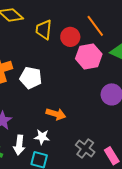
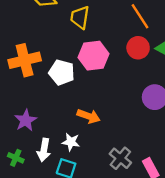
red circle: (70, 37) -> (138, 48), moved
pink hexagon: (89, 56) -> (93, 56), moved

